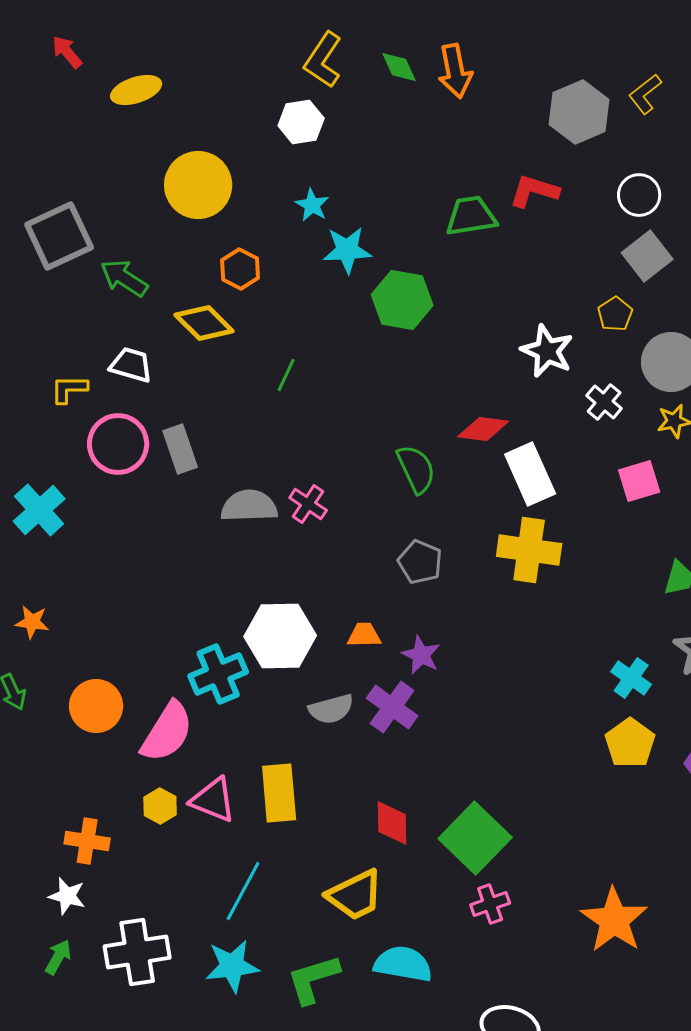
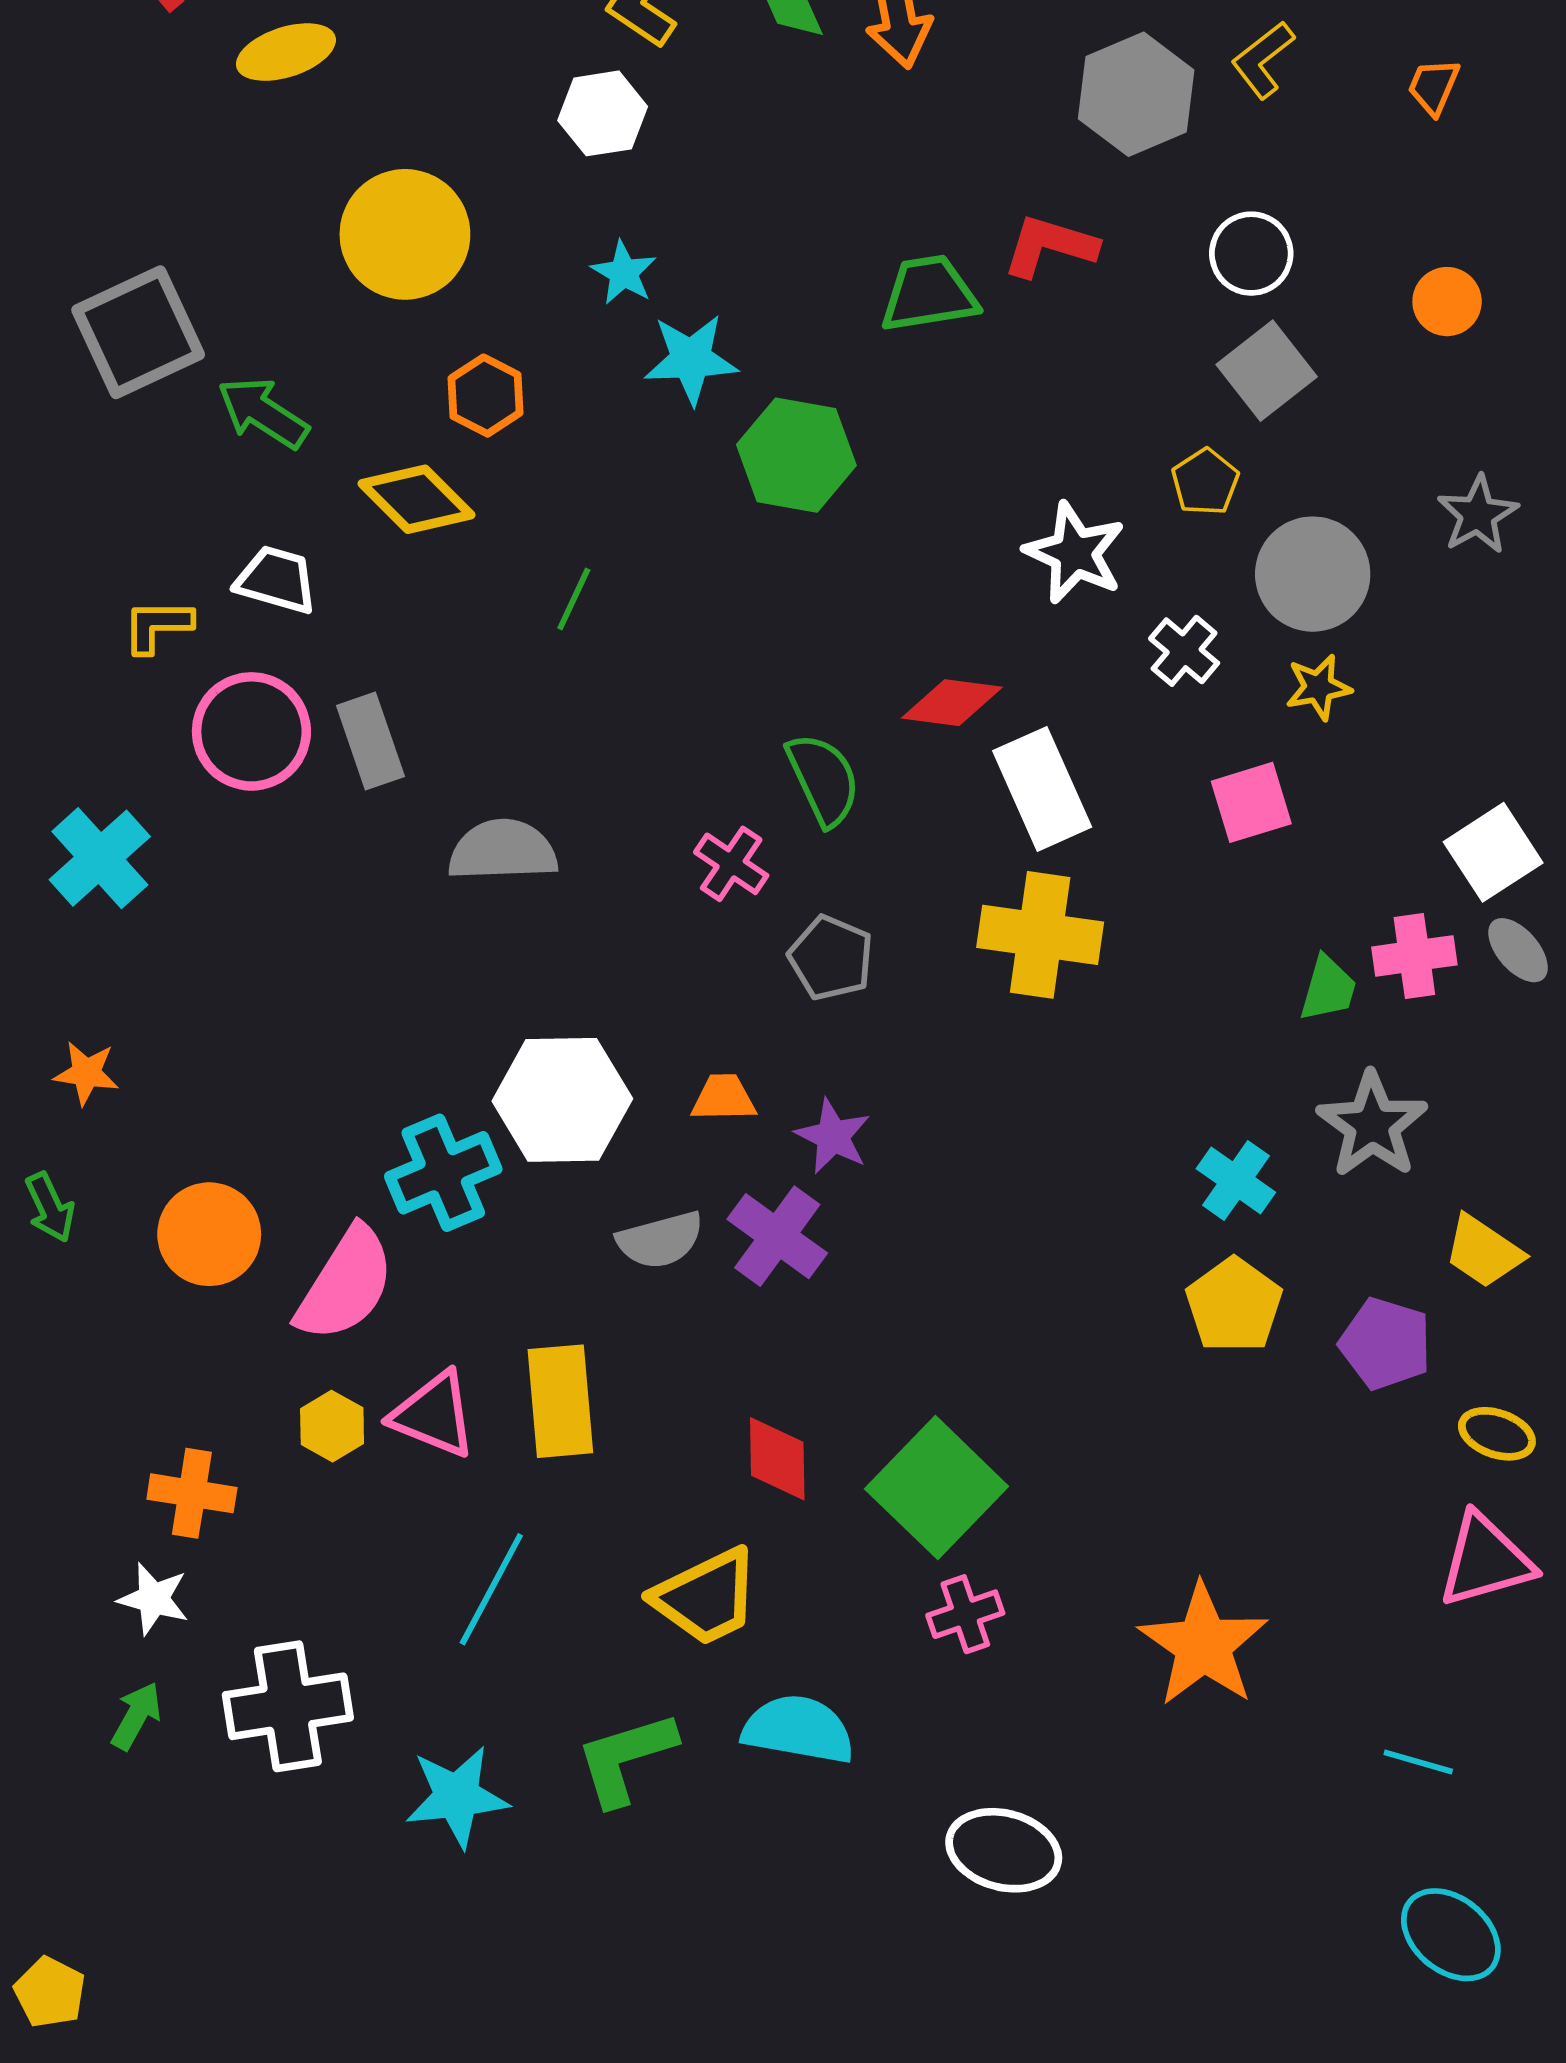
pink cross: (308, 504) -> (731, 864), moved
cyan star: (232, 966) -> (457, 1797), moved

